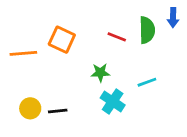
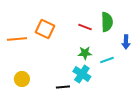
blue arrow: (173, 18) -> (126, 42), moved
green star: (100, 73) -> (85, 53), moved
black line: (58, 111) -> (63, 87), moved

